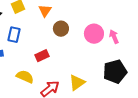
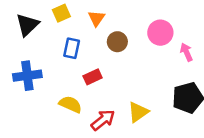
pink circle: (94, 34) -> (160, 33), moved
blue rectangle: (14, 35) -> (72, 48), moved

